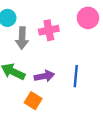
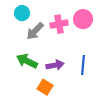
pink circle: (88, 18) -> (83, 19), moved
gray arrow: (22, 38) -> (35, 31), turned 42

